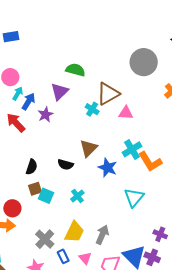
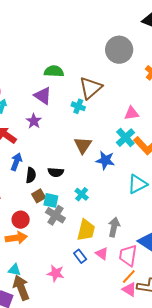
purple triangle: (60, 92) -> (43, 96), turned -30
blue arrow: (28, 101) -> (16, 162), moved
pink triangle: (126, 113) -> (132, 113), moved
black semicircle: (65, 165) -> (56, 172), moved
cyan triangle: (134, 197) -> (137, 184), turned 35
gray cross: (45, 239) -> (55, 215), moved

